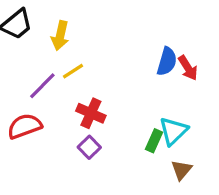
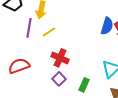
purple line: (42, 86) -> (29, 28), moved, turned -36
green rectangle: (154, 141) -> (84, 85), moved

